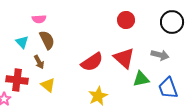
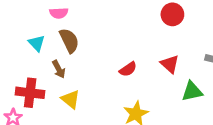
red triangle: (124, 58) -> (170, 64), size x0.7
red semicircle: (92, 62) -> (128, 69), size x0.6

